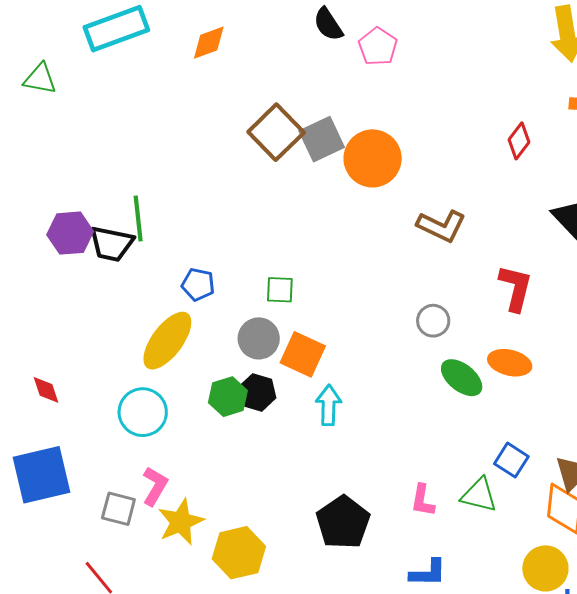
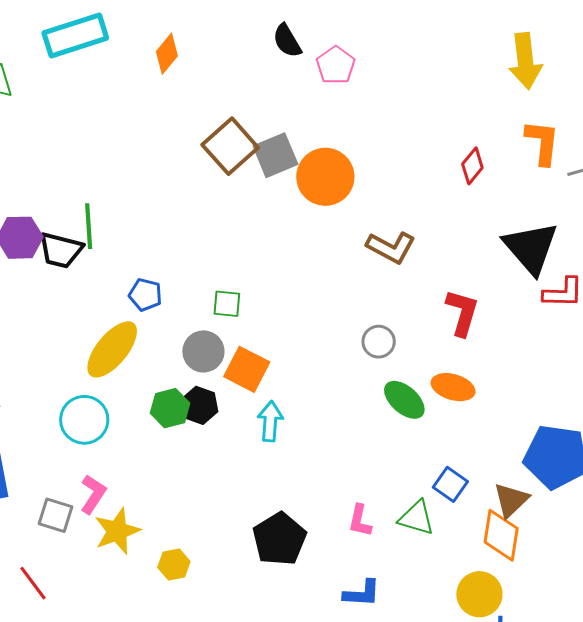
orange diamond: (209, 43) -> (167, 54), turned -33
yellow hexagon: (239, 553) -> (174, 565), size x0.6

